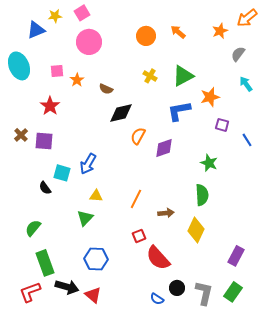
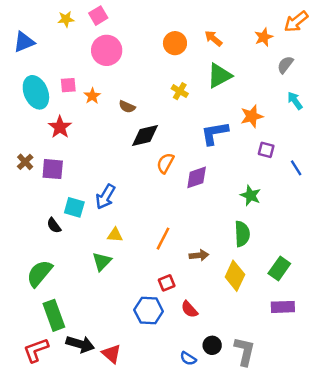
blue triangle: (36, 30) -> (24, 42), moved
cyan ellipse: (19, 66) -> (36, 92), moved
green triangle: (183, 76) -> (219, 76), moved
green semicircle: (33, 228) -> (40, 273), size x1.4
purple rectangle: (236, 256) -> (283, 307), turned 60
red semicircle: (158, 258) -> (189, 309), size x0.6
blue hexagon: (96, 259) -> (149, 311), moved
green rectangle: (233, 292) -> (279, 269), moved

